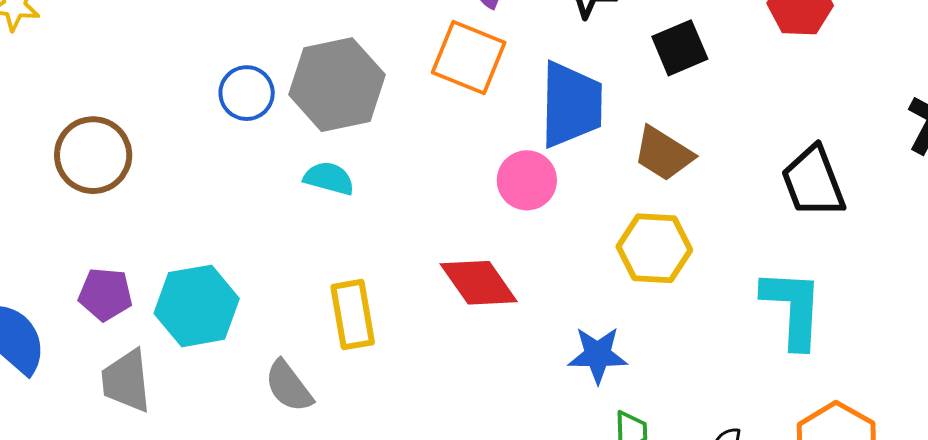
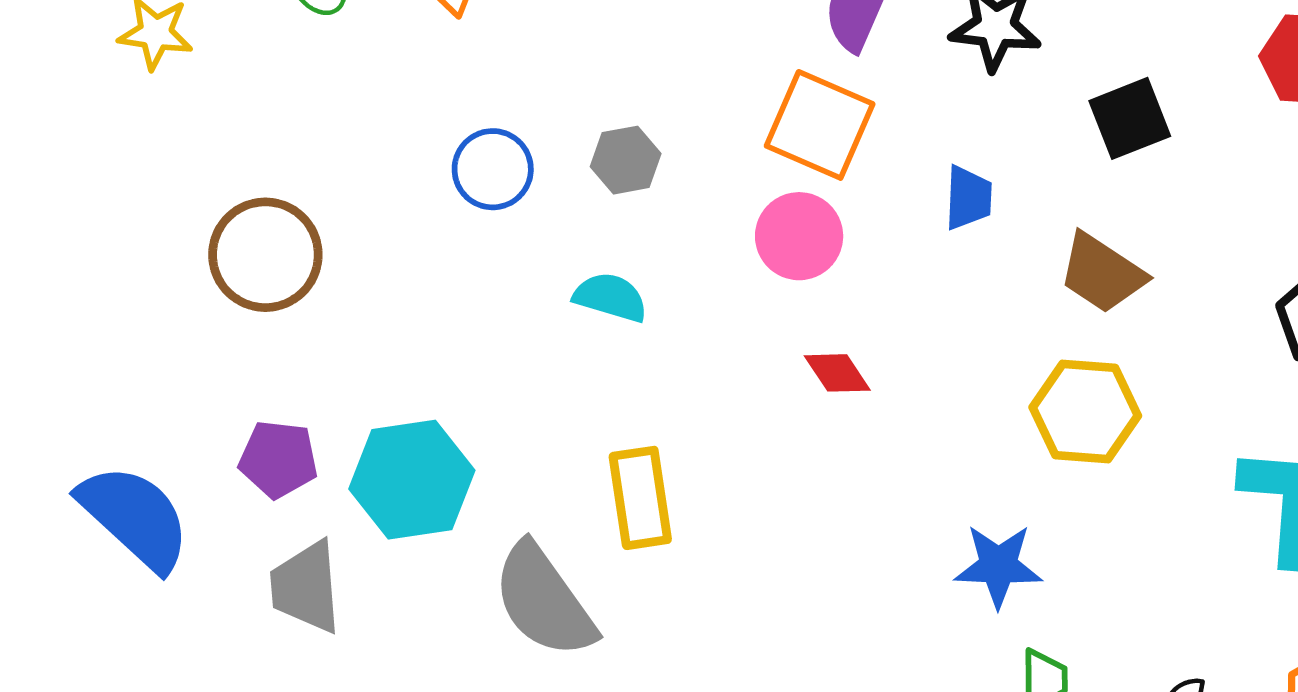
gray hexagon: (337, 85) -> (626, 160), size x0.5
blue trapezoid: (571, 105) -> (968, 198), size x0.5
pink circle: (527, 180) -> (799, 236), moved
red diamond: (479, 283) -> (837, 373), moved, size x0.6
gray semicircle: (289, 386) -> (544, 601), size x1.5

